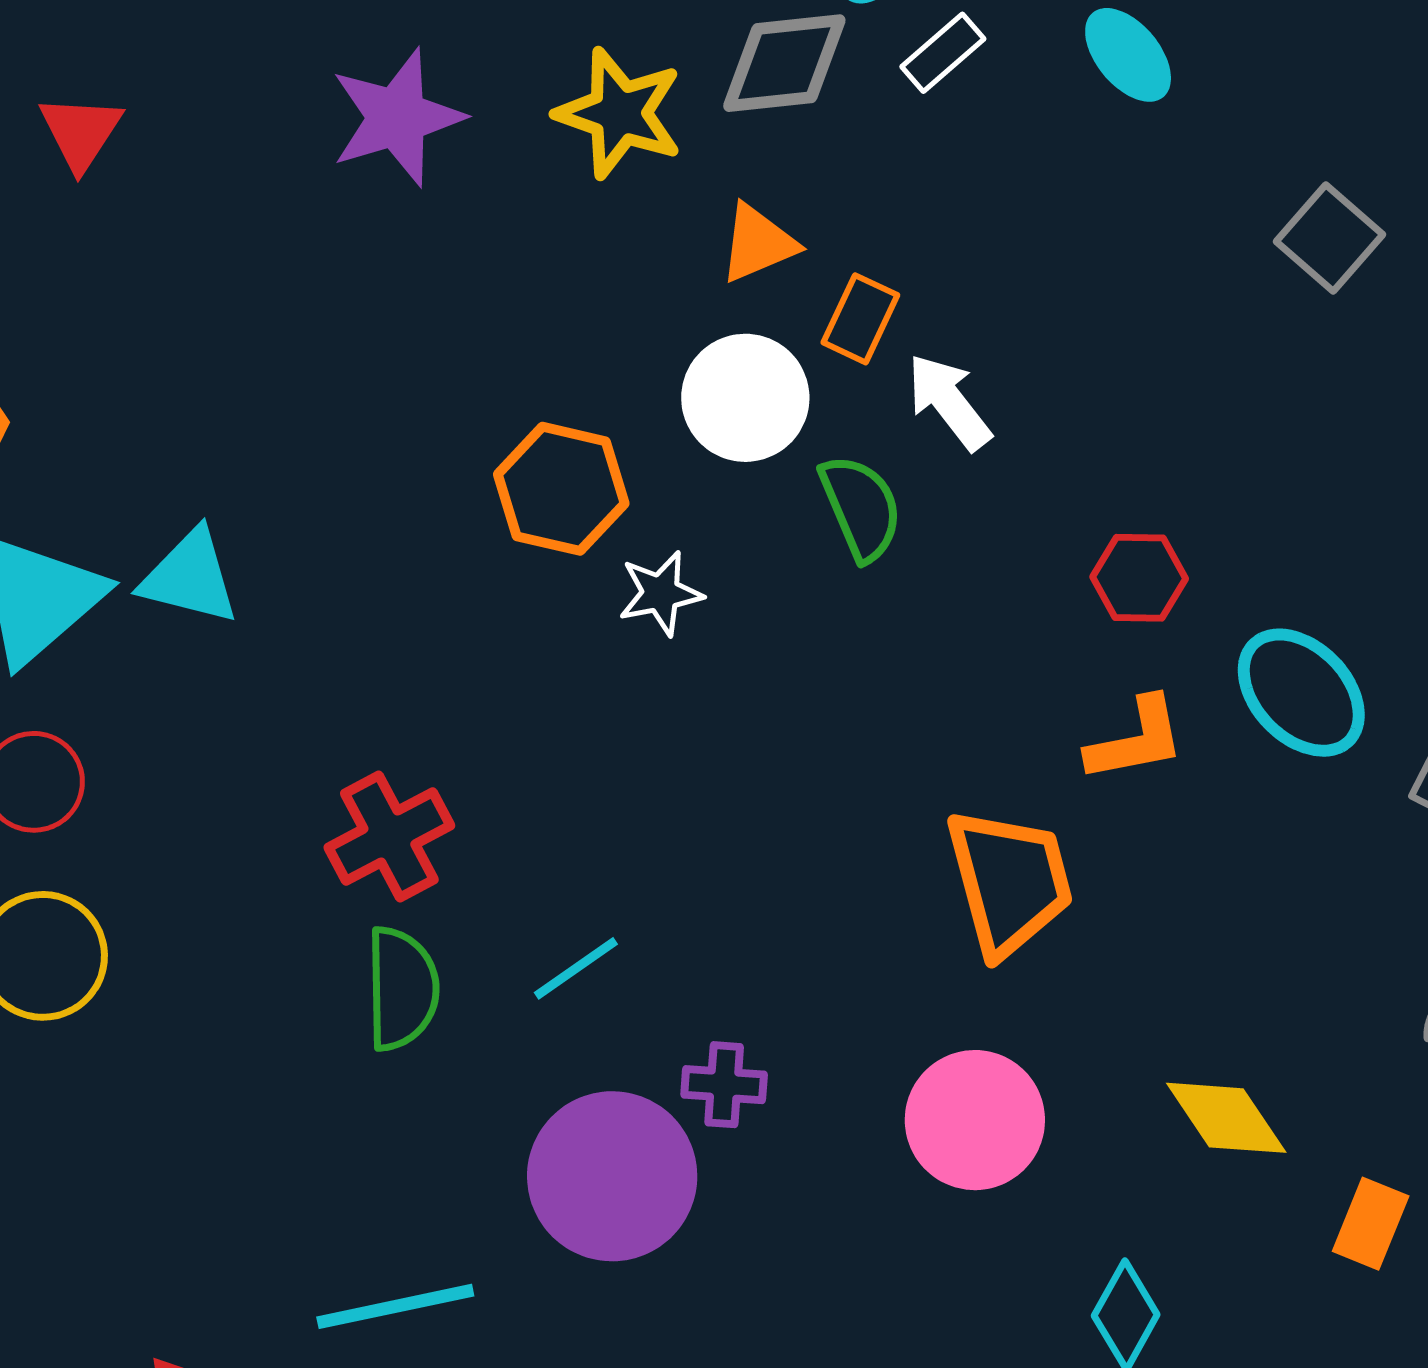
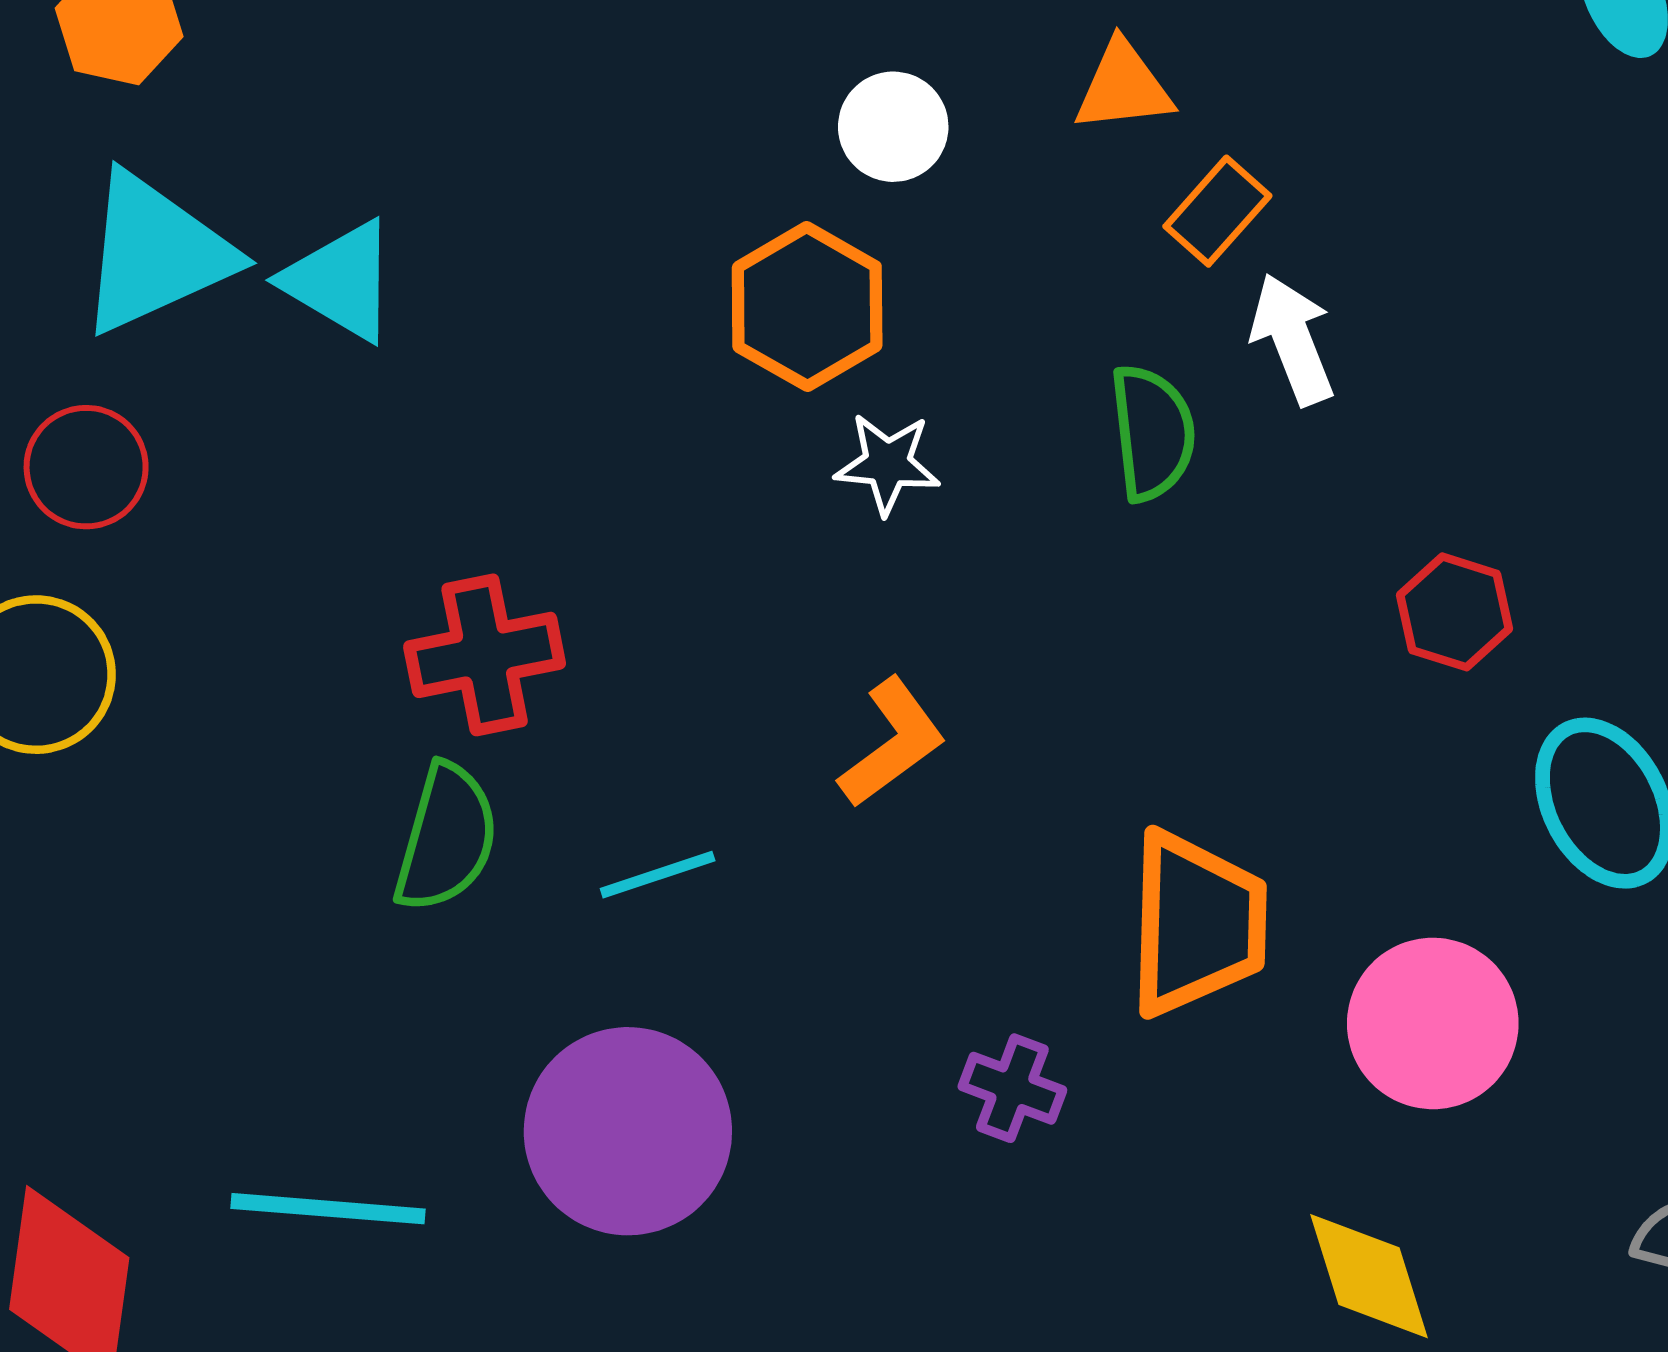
white circle: (745, 398) -> (893, 127), moved, size x0.7
orange L-shape: (1136, 740) -> (892, 743), moved, turned -42
purple cross: (724, 1085) -> (1012, 1088), moved
pink circle: (975, 1120) -> (1433, 1023), moved

